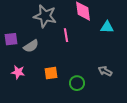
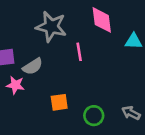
gray arrow: (105, 71) -> (131, 113), moved
pink star: (18, 72) -> (15, 85), moved

